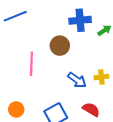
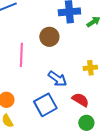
blue arrow: (77, 80) -> (57, 79), moved

